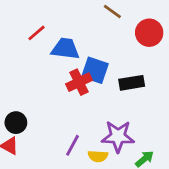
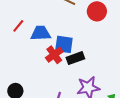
black rectangle: (132, 83) -> (75, 58), moved

